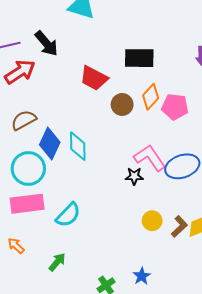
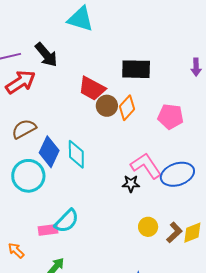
orange diamond: (151, 97) -> (127, 108), moved
brown circle: (122, 104) -> (107, 106), moved
pink rectangle: (27, 204) -> (48, 230), moved, size x0.6

